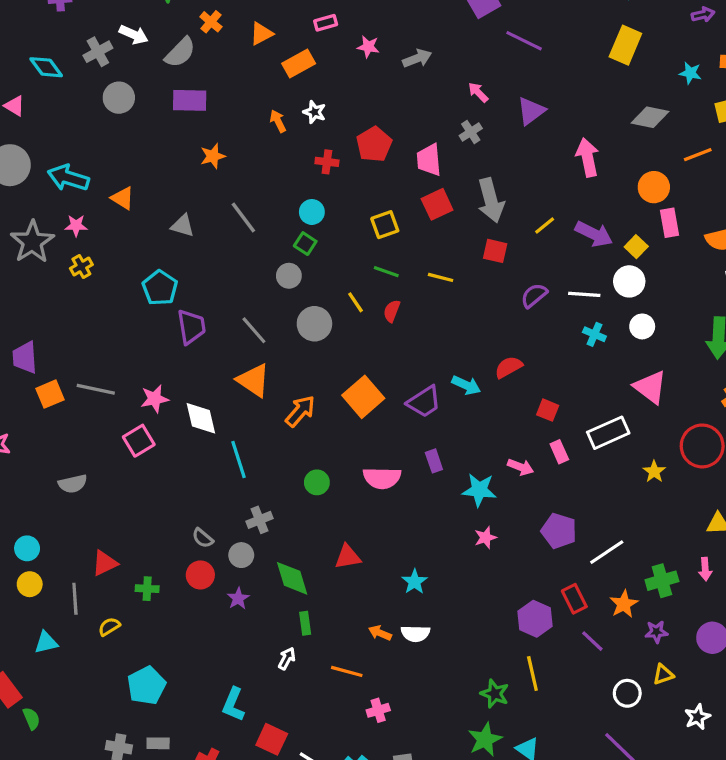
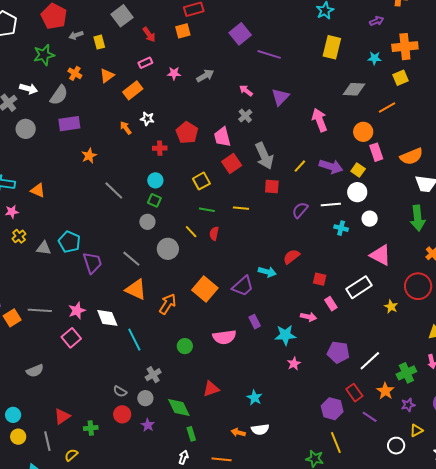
gray triangle: (183, 226) -> (44, 248), moved

